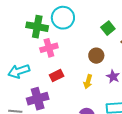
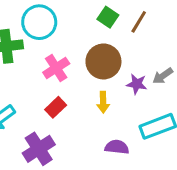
pink cross: (49, 48) -> (56, 68), moved
brown circle: (96, 56) -> (103, 61), size x1.5

